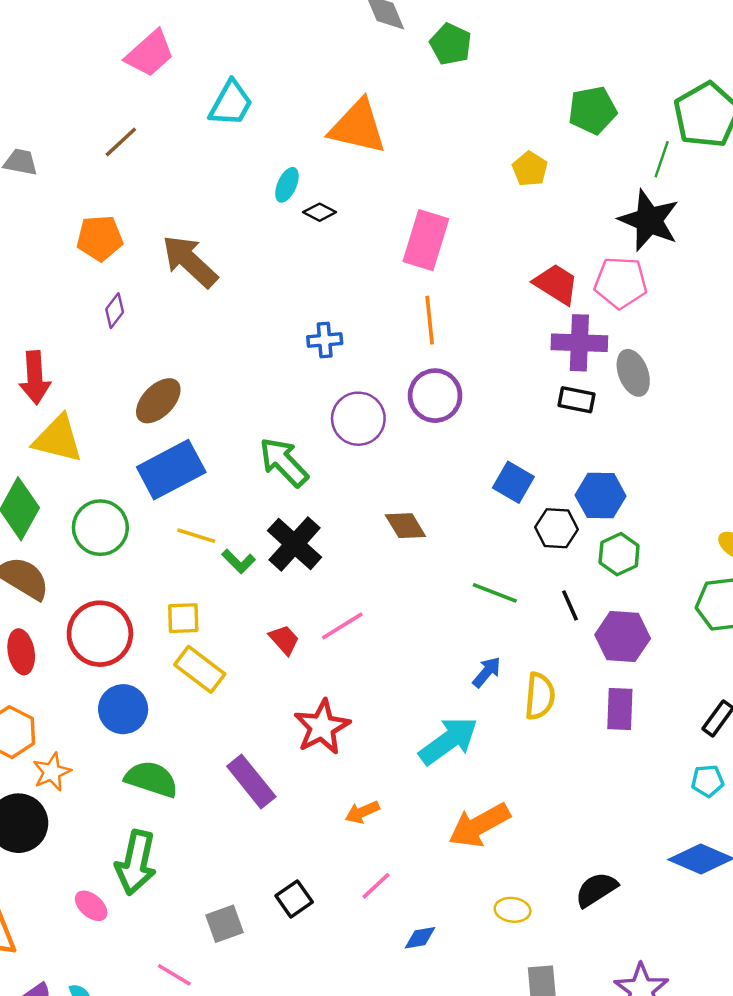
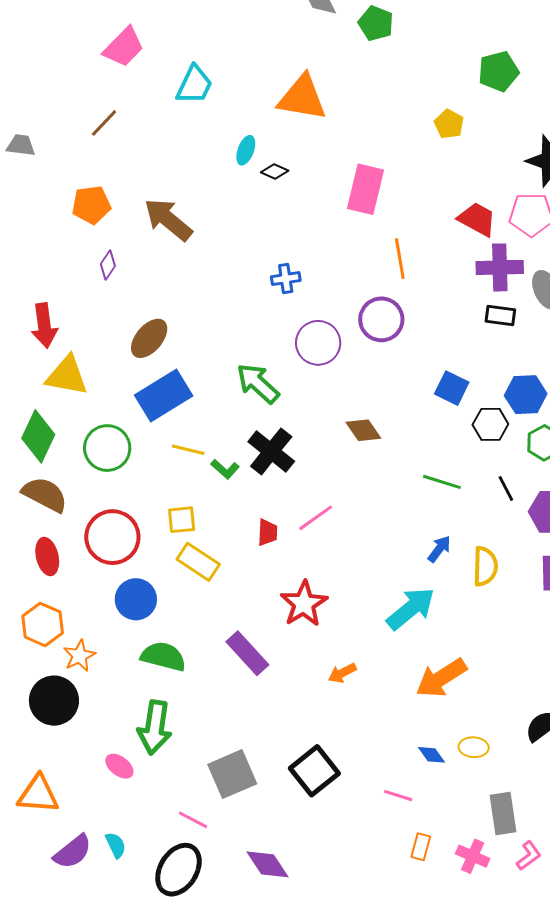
orange line: (430, 320) -> (400, 259), moved
red trapezoid: (284, 640) -> (267, 532), turned 48
pink line: (376, 886) -> (398, 796), moved, turned 64
black square: (294, 899) -> (314, 771), moved, size x1.6
gray square: (224, 924) -> (232, 774), size x1.5
blue diamond: (420, 938) -> (432, 755), moved, turned 68

